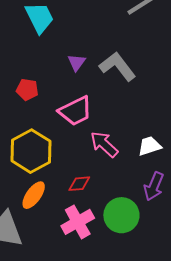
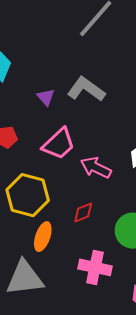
pink cross: (78, 222) -> (95, 267), moved, turned -32

